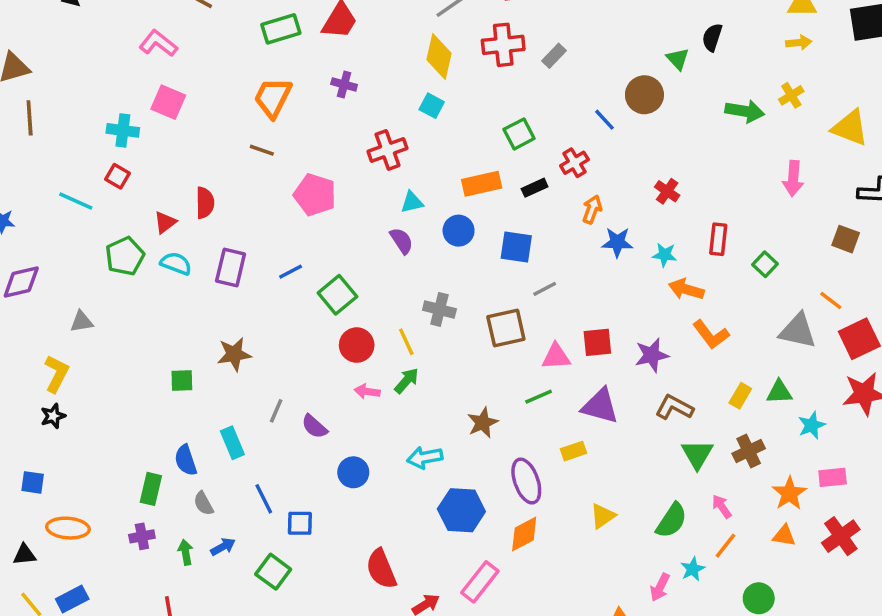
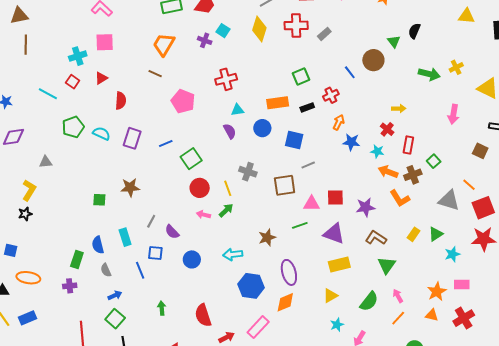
yellow arrow: (799, 43) -> (399, 109), moved
pink square: (168, 102) -> (105, 42), turned -30
cyan square: (432, 106) -> (223, 31), moved
cyan cross: (123, 130) -> (78, 56), turned -30
red cross: (667, 191) -> (387, 129), moved
red triangle: (165, 222) -> (101, 78), moved
green triangle: (779, 392) -> (436, 234), turned -35
yellow rectangle: (574, 451) -> (339, 265), moved, size x1.5
brown cross: (749, 451) -> (413, 175), moved
blue square: (300, 523) -> (155, 253), moved
green arrow: (186, 552) -> (162, 308), moved
cyan star: (693, 569) -> (337, 325), moved
green square: (273, 572) -> (115, 319), moved

